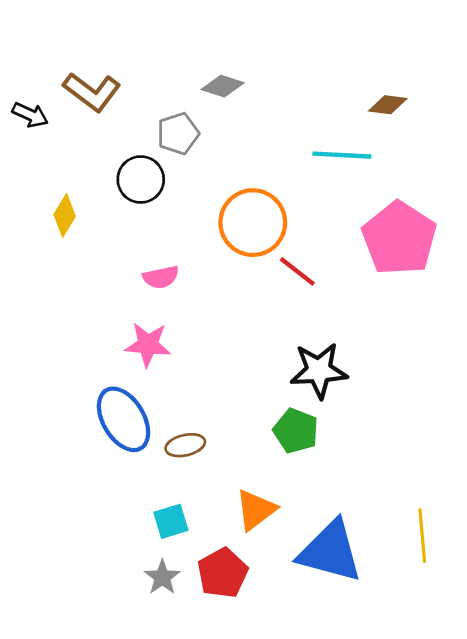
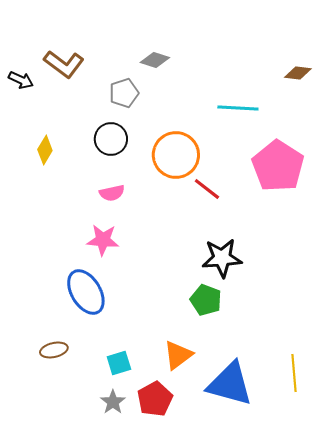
brown diamond: (388, 105) -> (298, 73), moved
black circle: (141, 179) -> (111, 139), moved
brown ellipse: (185, 445) -> (54, 350), moved

